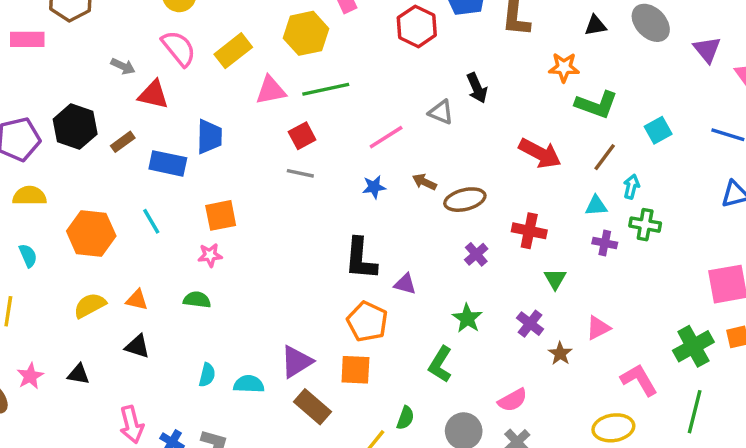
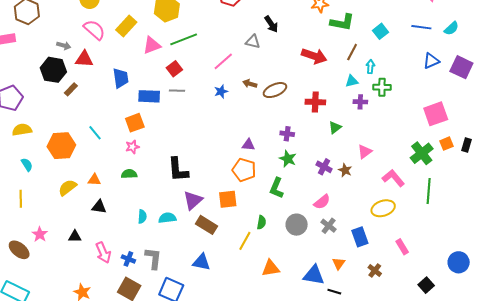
black hexagon: (75, 127) -> (53, 70), moved
blue rectangle: (168, 163) -> (149, 96), moved
purple cross: (476, 254) -> (287, 134), moved, turned -32
black L-shape: (361, 259) -> (178, 170), moved
green triangle: (555, 279) -> (335, 127), turned 32
orange pentagon: (367, 322) -> (244, 170), moved
purple cross: (530, 324) -> (324, 167), moved
black triangle: (79, 374) -> (75, 236), moved

